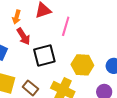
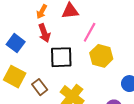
yellow hexagon: (82, 65) -> (101, 56), moved

